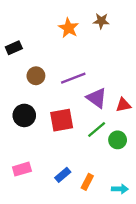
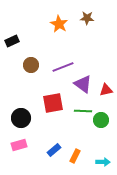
black circle: (24, 115) -> (21, 118), moved
green line: (97, 129) -> (83, 111), turned 42

